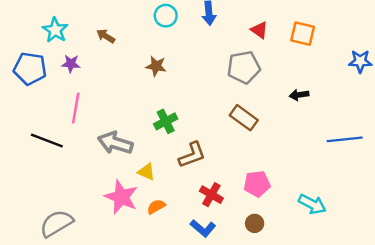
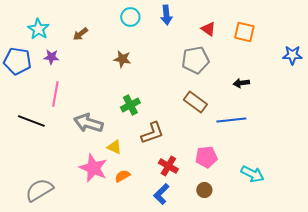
brown arrow: (106, 36) -> (80, 34), turned -70
blue line: (345, 139) -> (231, 120), moved
blue L-shape: (203, 228) -> (161, 194), turned 95

